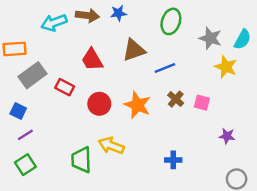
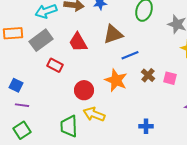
blue line: (165, 68) -> (130, 55), moved
gray rectangle: (32, 75) -> (41, 40), moved
red circle: (99, 104) -> (84, 90), moved
purple line: (25, 135) -> (22, 105), turned 40

